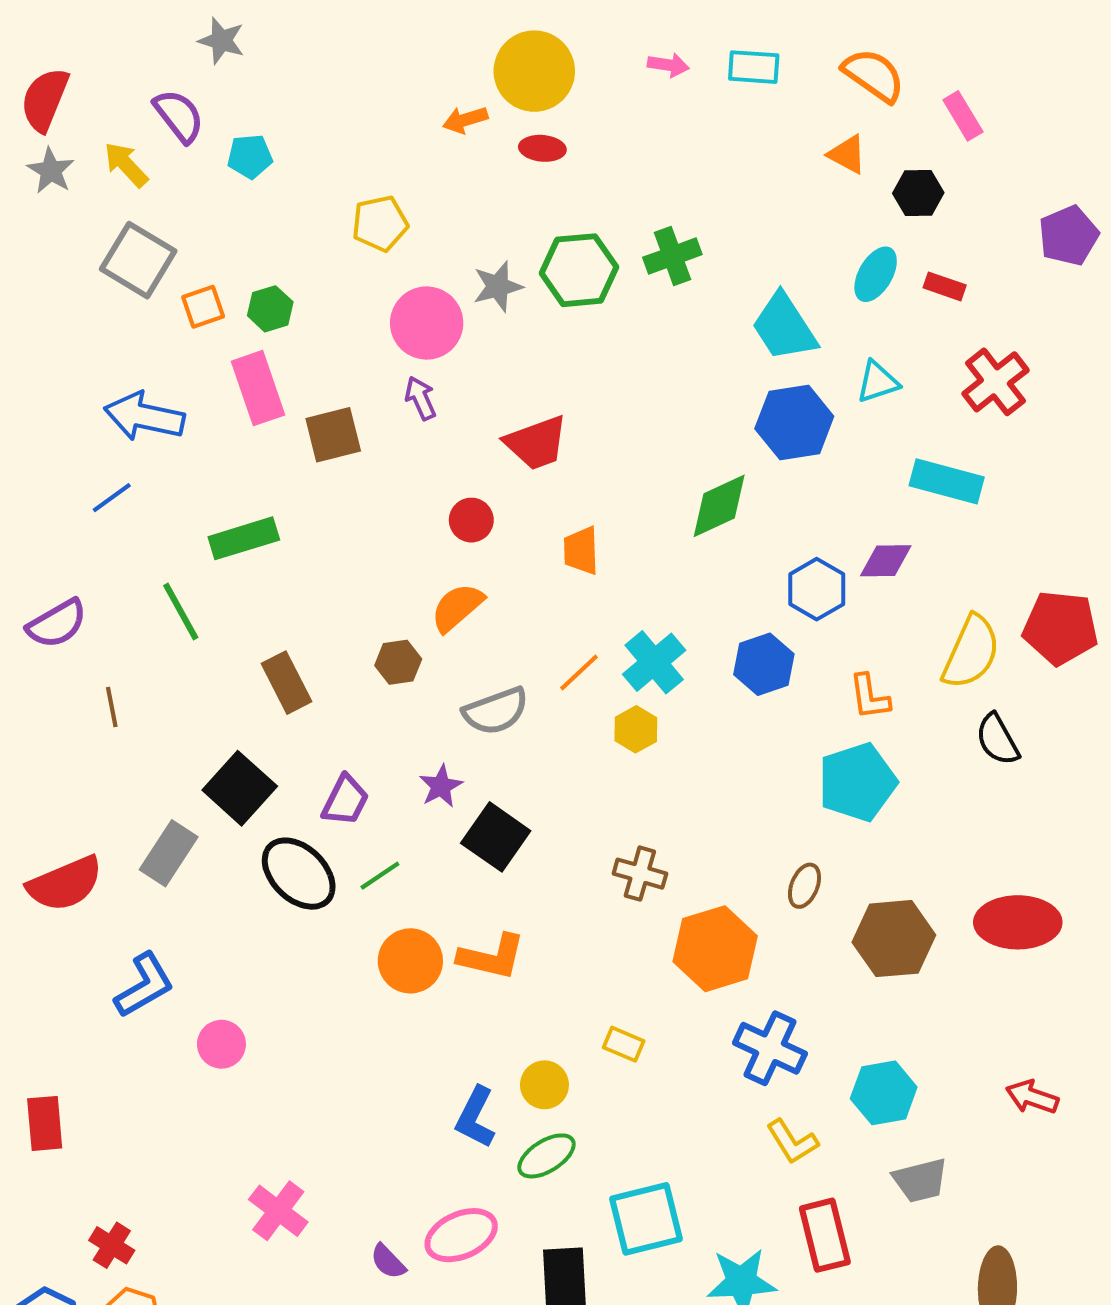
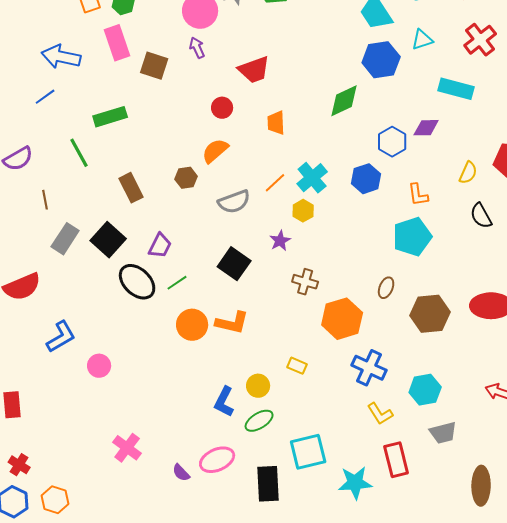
brown square: (333, 435) -> (154, 66), turned 32
yellow semicircle: (971, 652) -> (468, 173), size x0.6
purple star: (441, 786) -> (280, 241), moved
gray rectangle: (169, 853) -> (65, 239), moved
red cross: (112, 1245) -> (19, 465), moved

